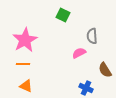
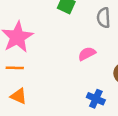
gray semicircle: (92, 36) -> (104, 18), moved

